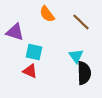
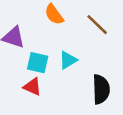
cyan triangle: (76, 56) -> (68, 60), moved, turned 35

